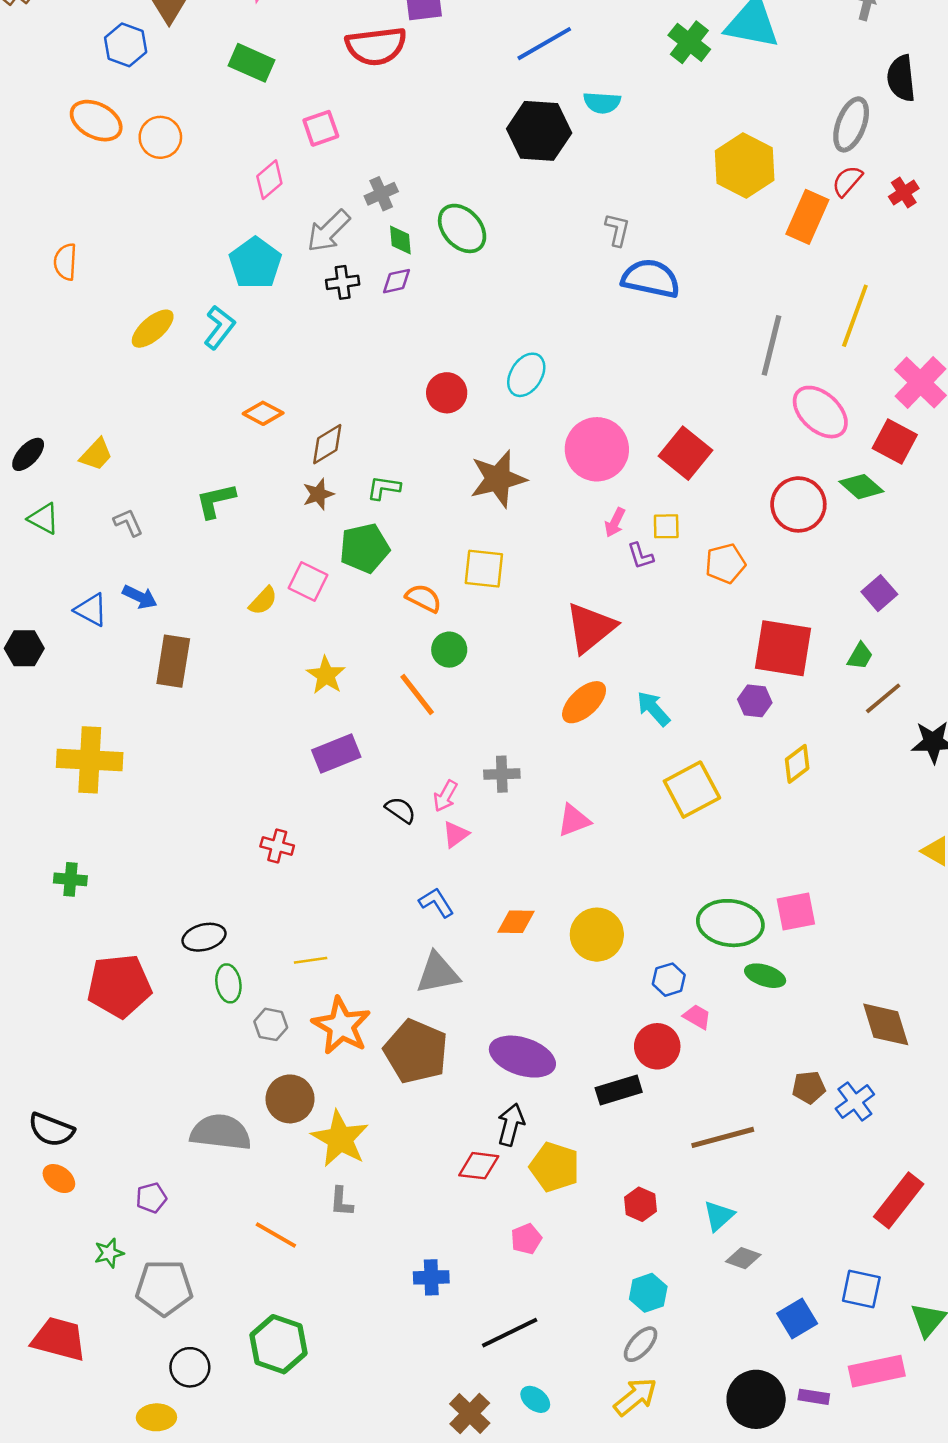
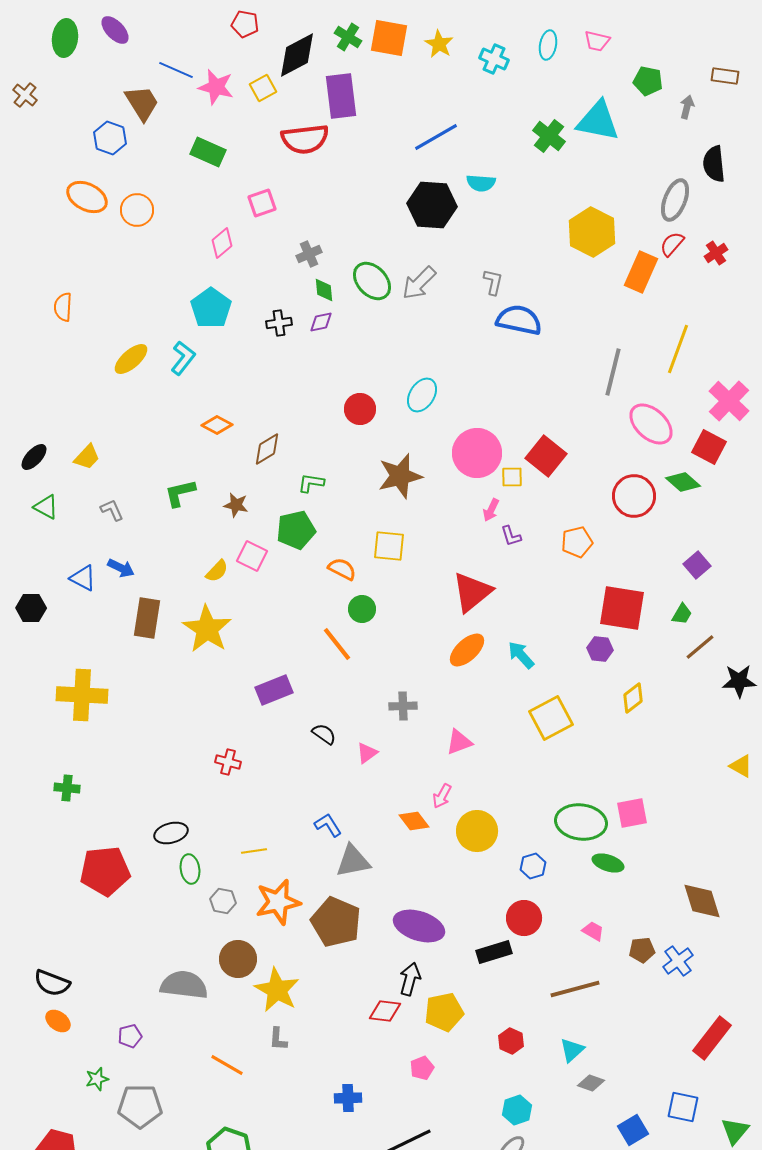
gray arrow: (329, 231) -> (419, 283), moved
brown star: (318, 494) -> (236, 505), moved, turned 30
yellow square: (666, 526) -> (512, 477), moved
yellow star: (326, 675) -> (207, 629), moved, size x1.6
pink arrow: (445, 796) -> (442, 796), moved
blue L-shape: (436, 902) -> (328, 825), moved
orange diamond: (516, 922) -> (414, 821), turned 52
pink trapezoid: (697, 1017) -> (593, 931), moved
orange star: (341, 1026) -> (278, 902), turned 30
yellow pentagon: (555, 1167) -> (444, 1012), turned -30

